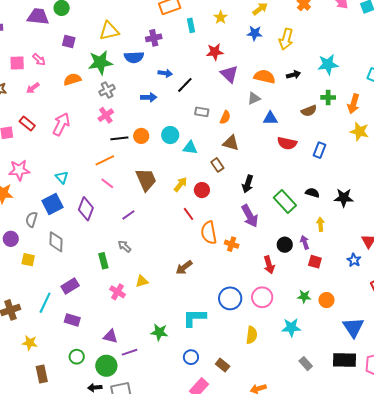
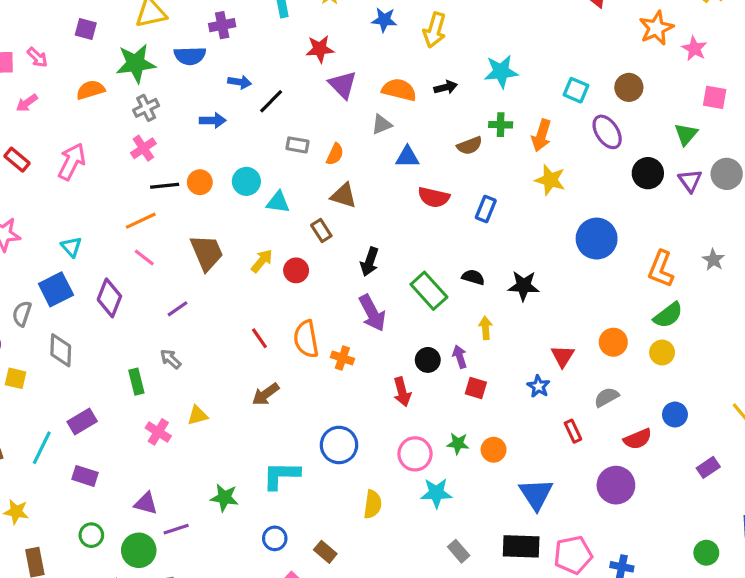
red line: (188, 214) -> (259, 338), moved
pink circle: (262, 297) -> (415, 454), moved

